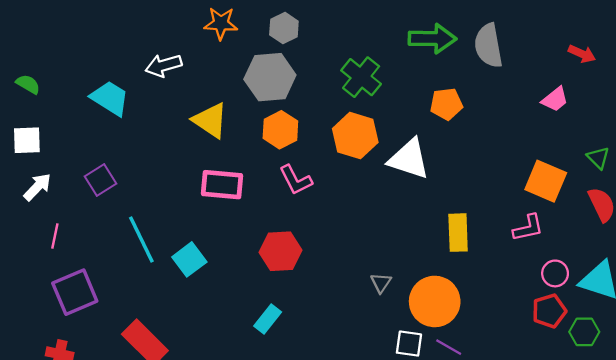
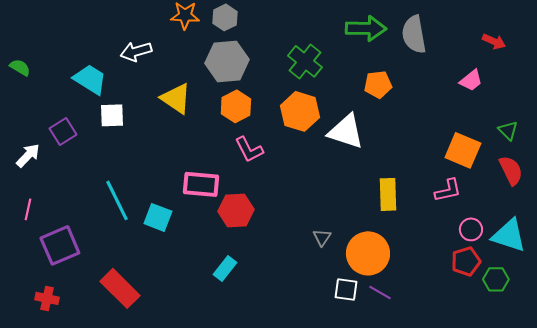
gray hexagon: (284, 28) -> (225, 17), moved
white square: (27, 140) -> (112, 115), moved
purple square: (100, 180) -> (63, 131), moved
pink rectangle: (222, 185) -> (201, 184), moved
pink line: (55, 236) -> (28, 209), moved
cyan square: (189, 259) -> (158, 217), turned -32

